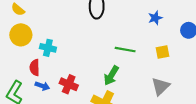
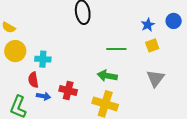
blue star: (155, 18) -> (148, 25), moved
green arrow: (111, 76) -> (107, 76), turned 78

